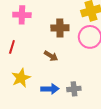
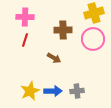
red line: (12, 47) -> (25, 40), moved
yellow star: (21, 78) -> (30, 91), moved

